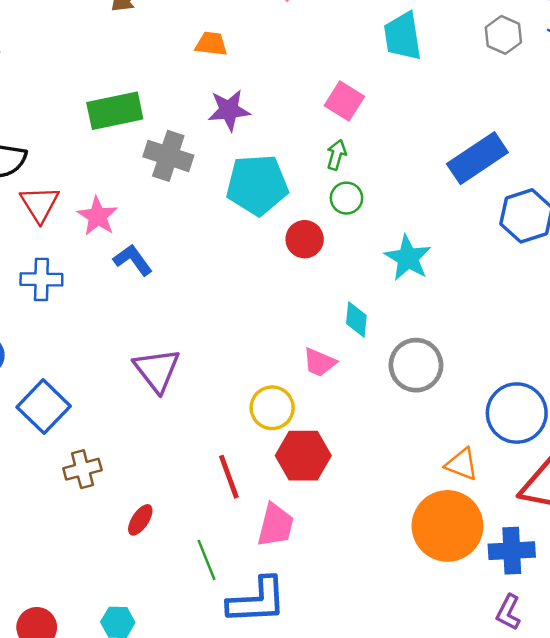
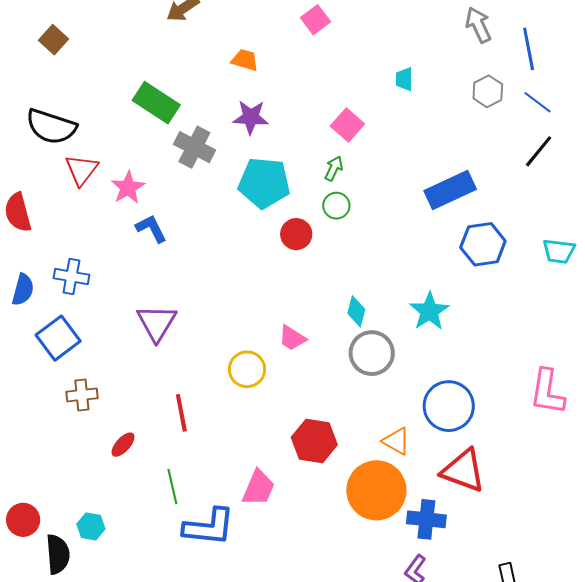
cyan trapezoid: (403, 36) -> (404, 79), size x0.6
green rectangle: (115, 111) -> (156, 103), turned 36
cyan star: (408, 258) -> (429, 311), moved
blue cross: (41, 279) -> (71, 276), moved
cyan diamond: (356, 319) -> (356, 311), moved
red hexagon: (303, 456) -> (314, 441), moved
red line: (229, 477) -> (181, 413), moved
pink trapezoid: (276, 525) -> (258, 488), moved

